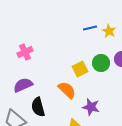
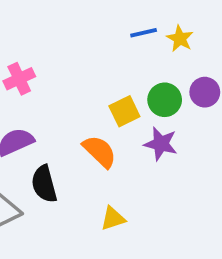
purple star: (91, 107) -> (161, 144), moved

